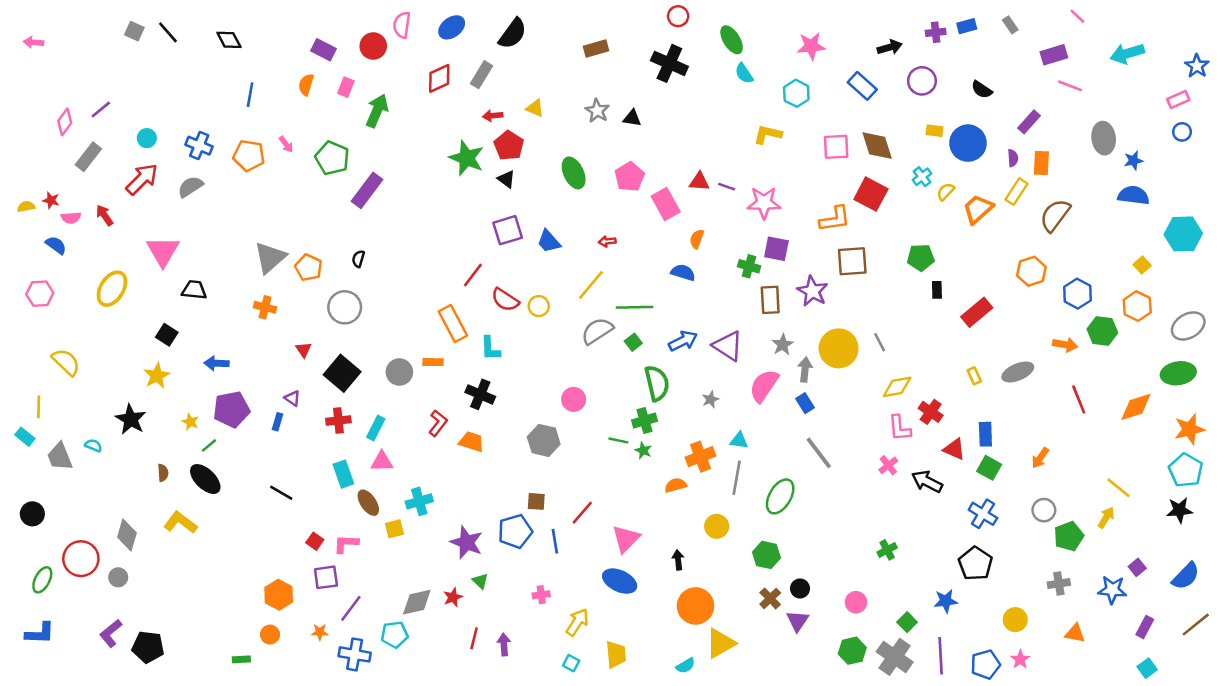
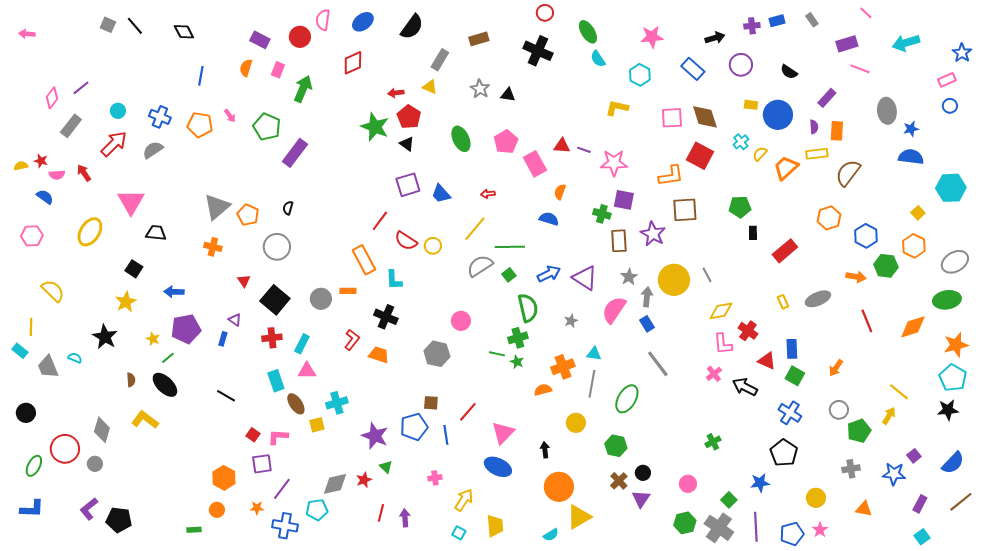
gray rectangle: (482, 75) -> (440, 60), moved
yellow rectangle: (1017, 192) -> (817, 154), turned 50

